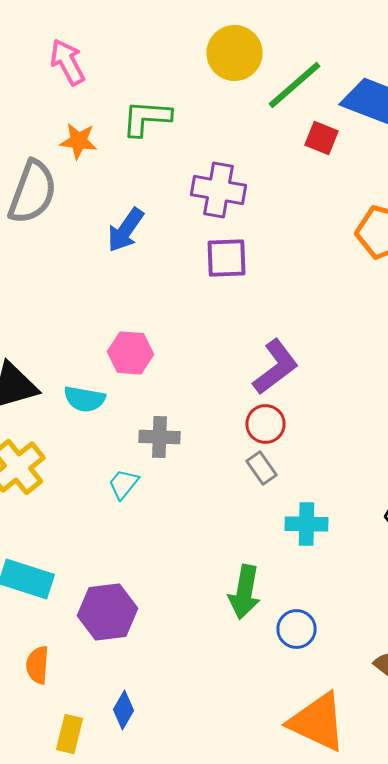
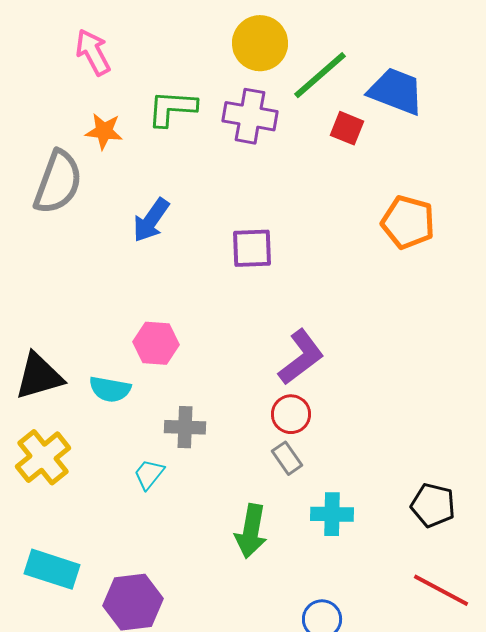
purple cross: (218, 190) -> (250, 116), moved
green arrow: (244, 592) -> (251, 531), moved

